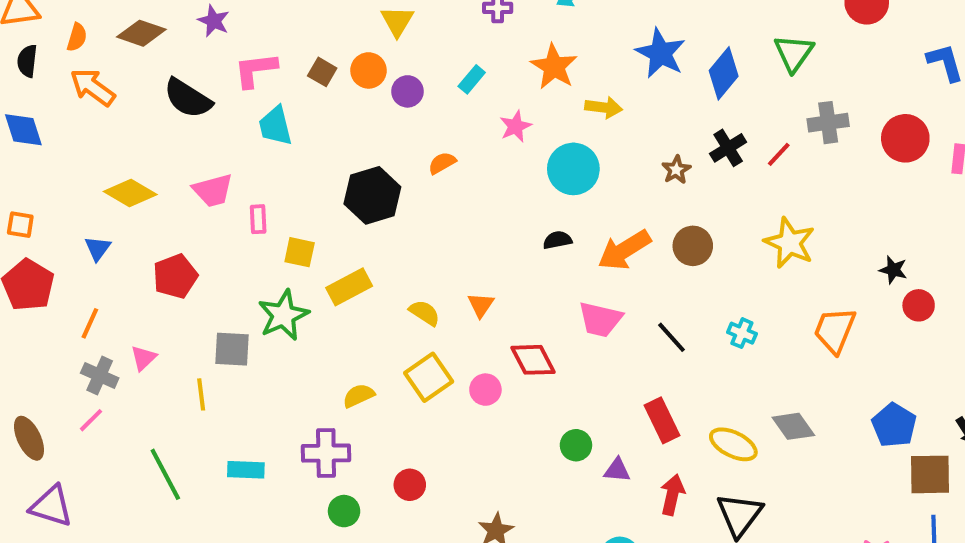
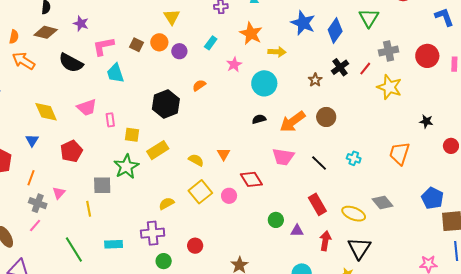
yellow diamond: (130, 193) -> (46, 112), turned 40
yellow star: (790, 243) -> (389, 87), moved
red circle: (919, 305) -> (451, 146), moved

